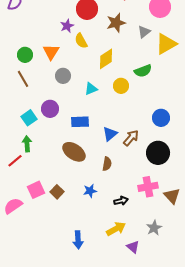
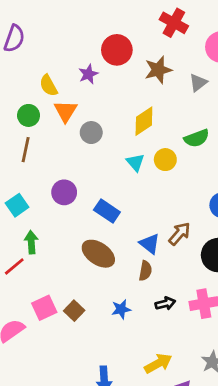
yellow semicircle: (81, 41) -> (48, 85), moved
gray circle: (63, 76) -> (91, 133), moved
brown line: (23, 79) -> (26, 150), turned 42
cyan triangle: (91, 89) -> (135, 162), moved, turned -48
cyan square: (29, 118) -> (17, 205), moved
blue rectangle: (80, 122) -> (107, 211), turned 36
blue triangle: (110, 134) -> (150, 244), moved, turned -42
black arrow: (121, 201) -> (165, 304), moved

